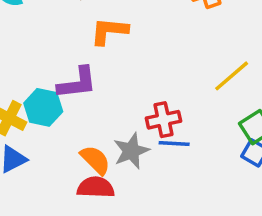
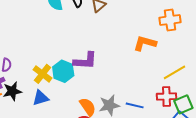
orange L-shape: (109, 31) -> (145, 43), moved
red cross: (163, 120) -> (166, 96), moved

